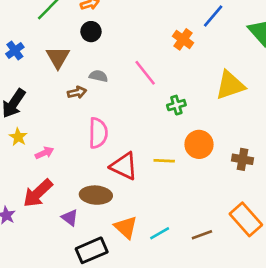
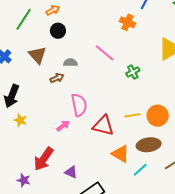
orange circle: (199, 144) -> (158, 116), moved
pink arrow: (44, 153) -> (63, 126), moved
brown ellipse: (96, 195) -> (149, 145), moved
orange triangle: (126, 227) -> (120, 154), moved

